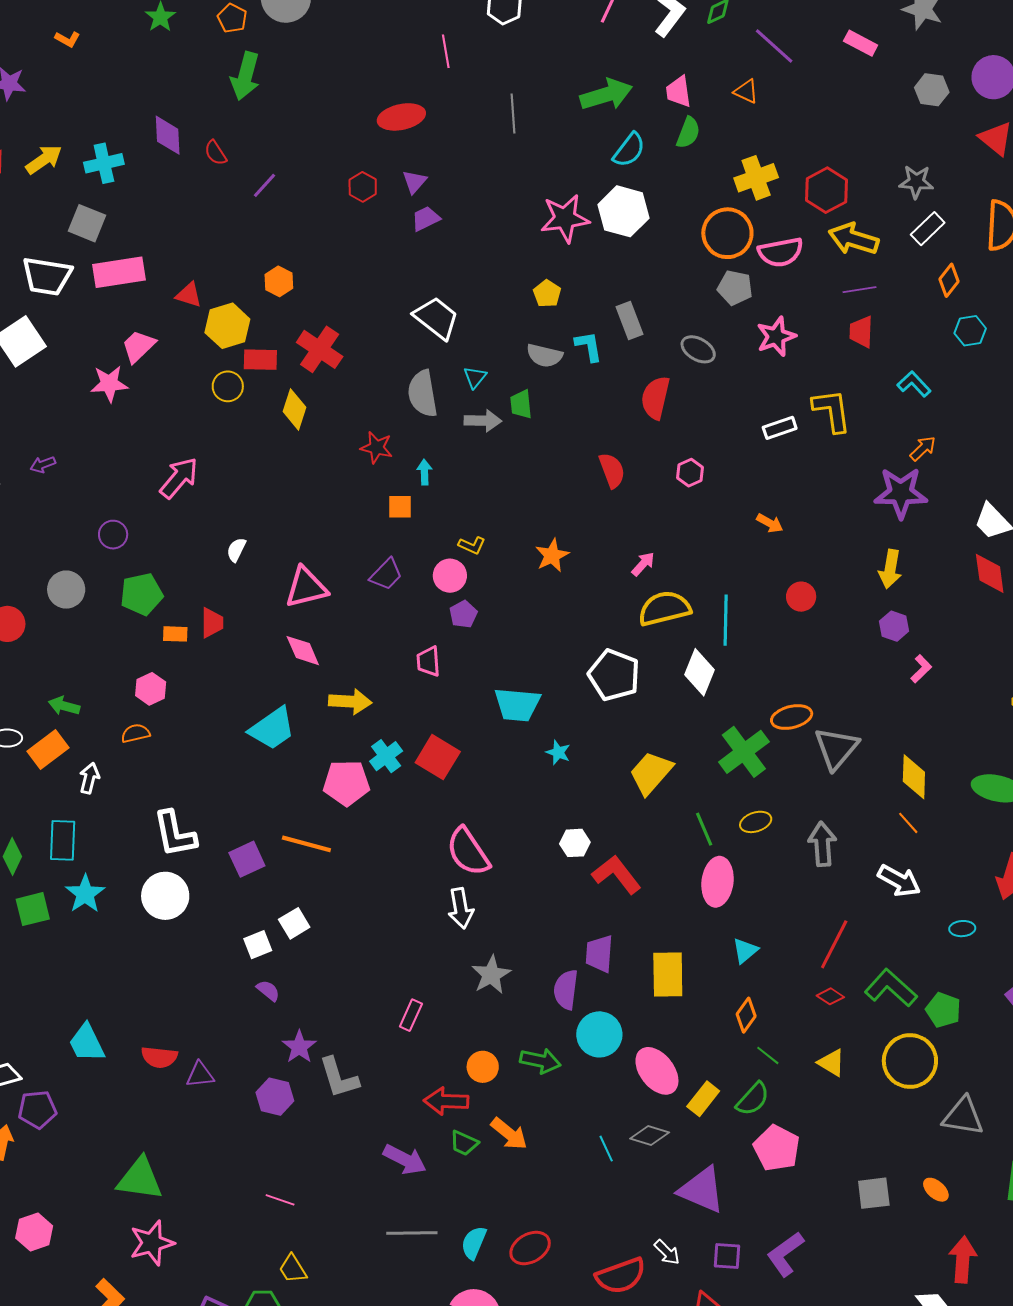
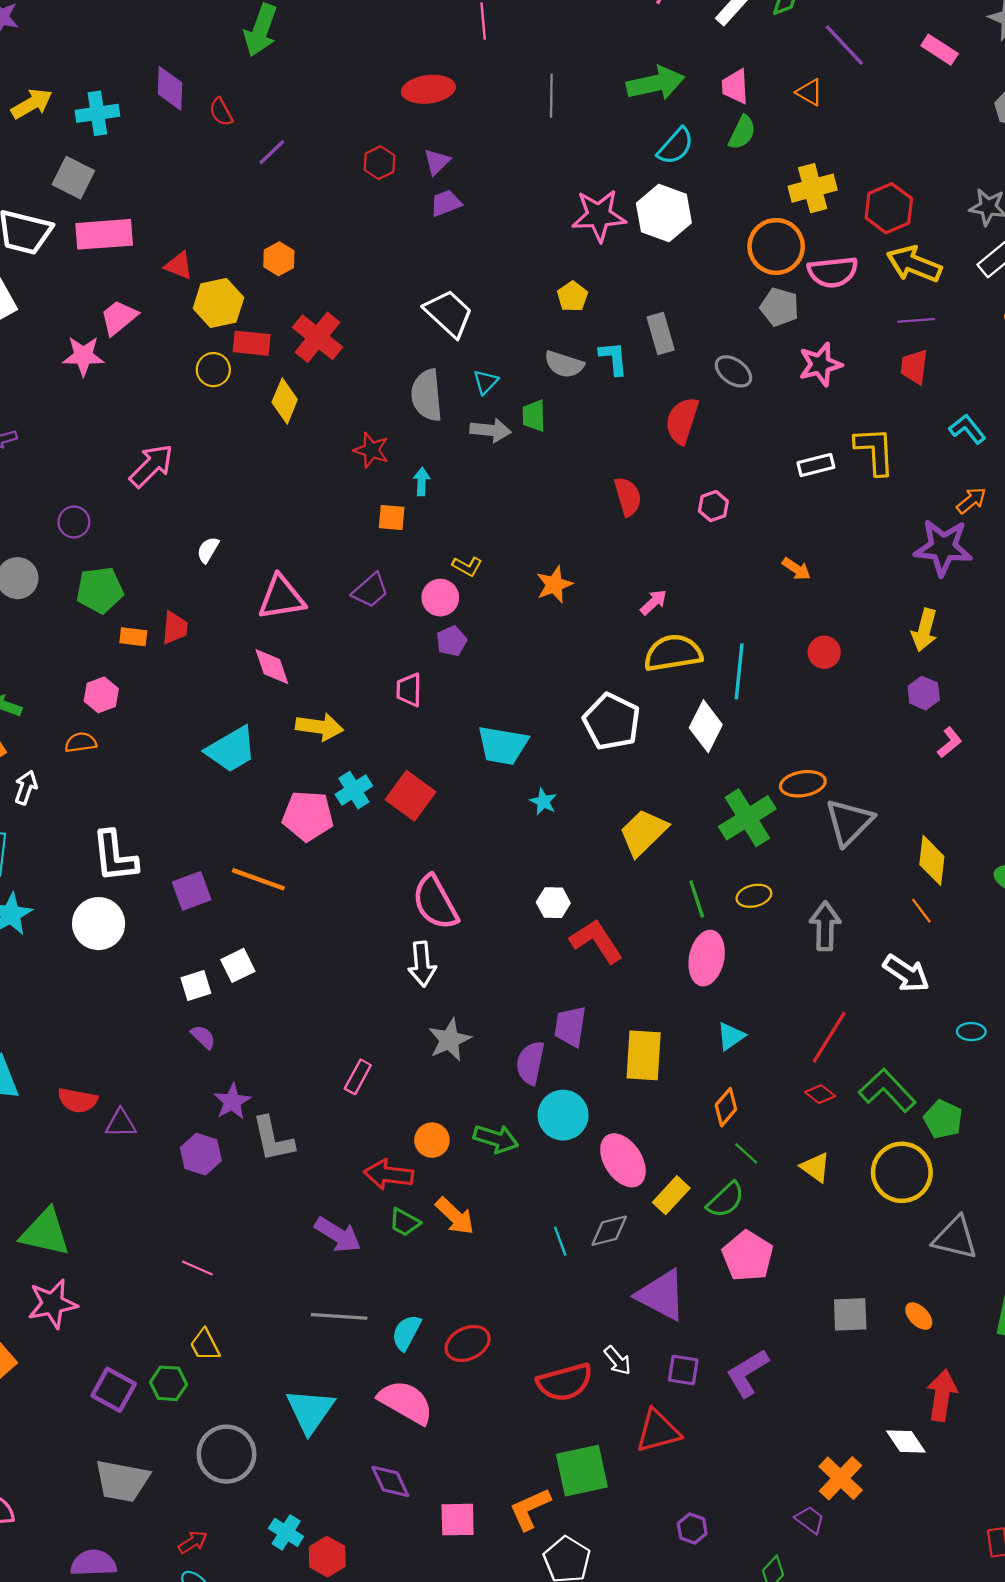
gray diamond: (650, 1135) -> (609, 1231), turned -36

